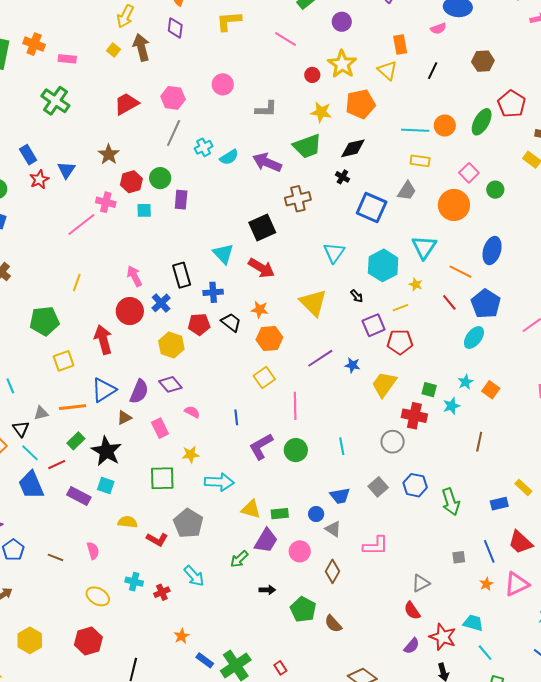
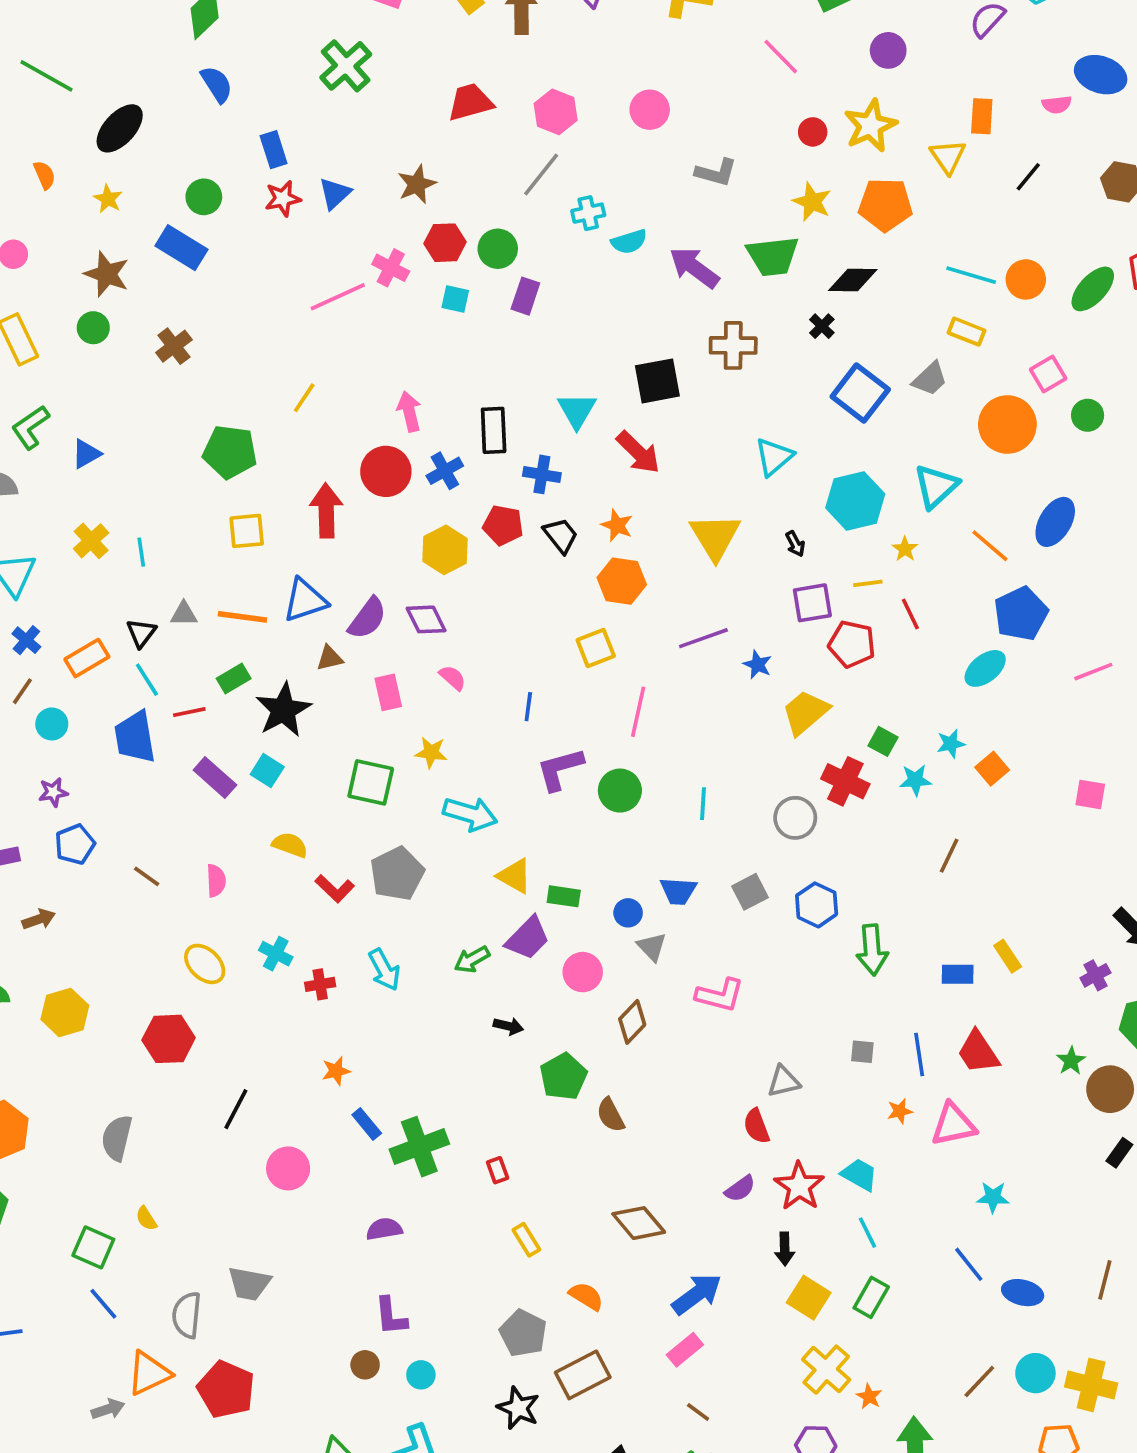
red line: (449, 302) -> (910, 614), moved

